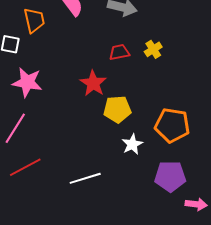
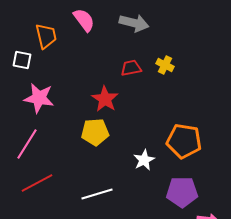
yellow cross: (153, 49) -> (165, 65), turned -30
yellow pentagon: (117, 109) -> (95, 132), moved

